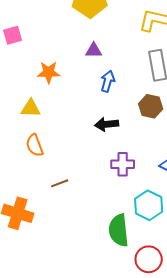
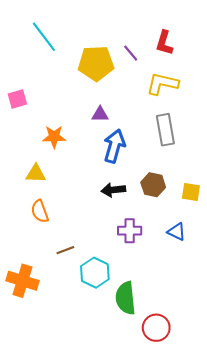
blue arrow: (108, 81) -> (114, 146), size x1.5
brown hexagon: (151, 106) -> (153, 185), moved
cyan hexagon: (149, 205) -> (95, 273), moved

